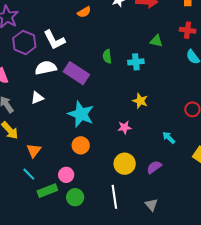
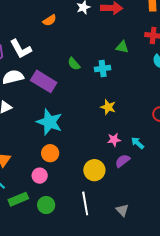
green semicircle: (107, 56) -> (74, 64), turned -32
pink star: (124, 127) -> (114, 140), moved
purple semicircle: (154, 167) -> (122, 161), moved
pink circle: (66, 175) -> (40, 176), moved

